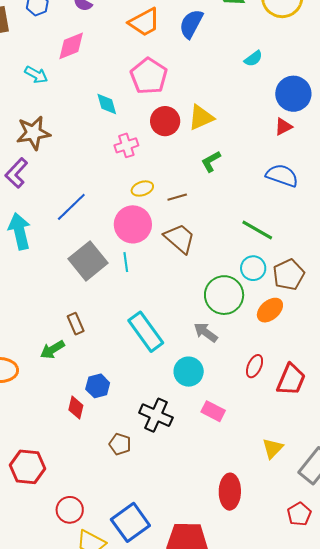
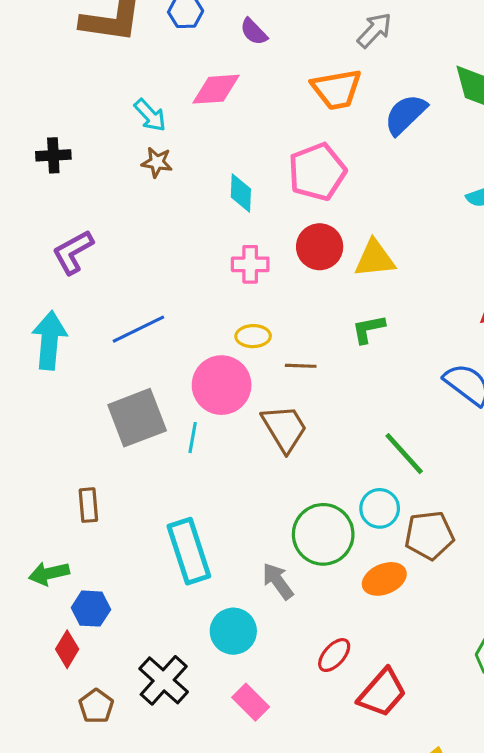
brown star: (33, 133) -> (157, 162), moved, size x0.6
green arrow: (52, 350) -> (49, 573), moved
red diamond: (76, 408) -> (67, 649), moved

